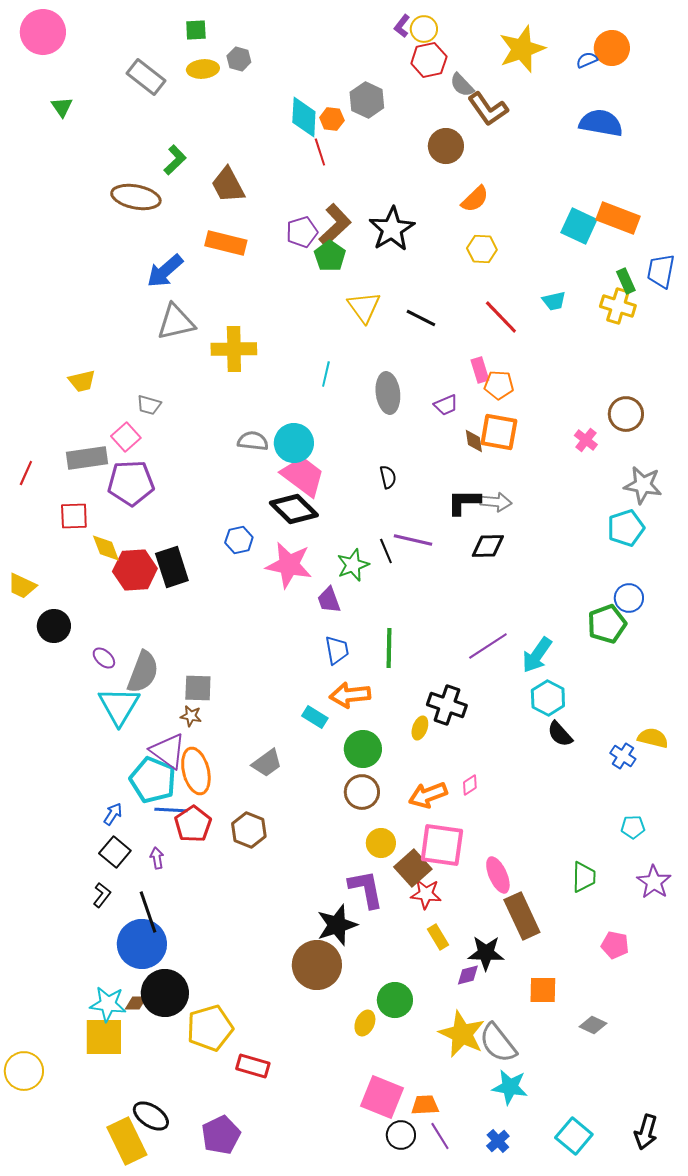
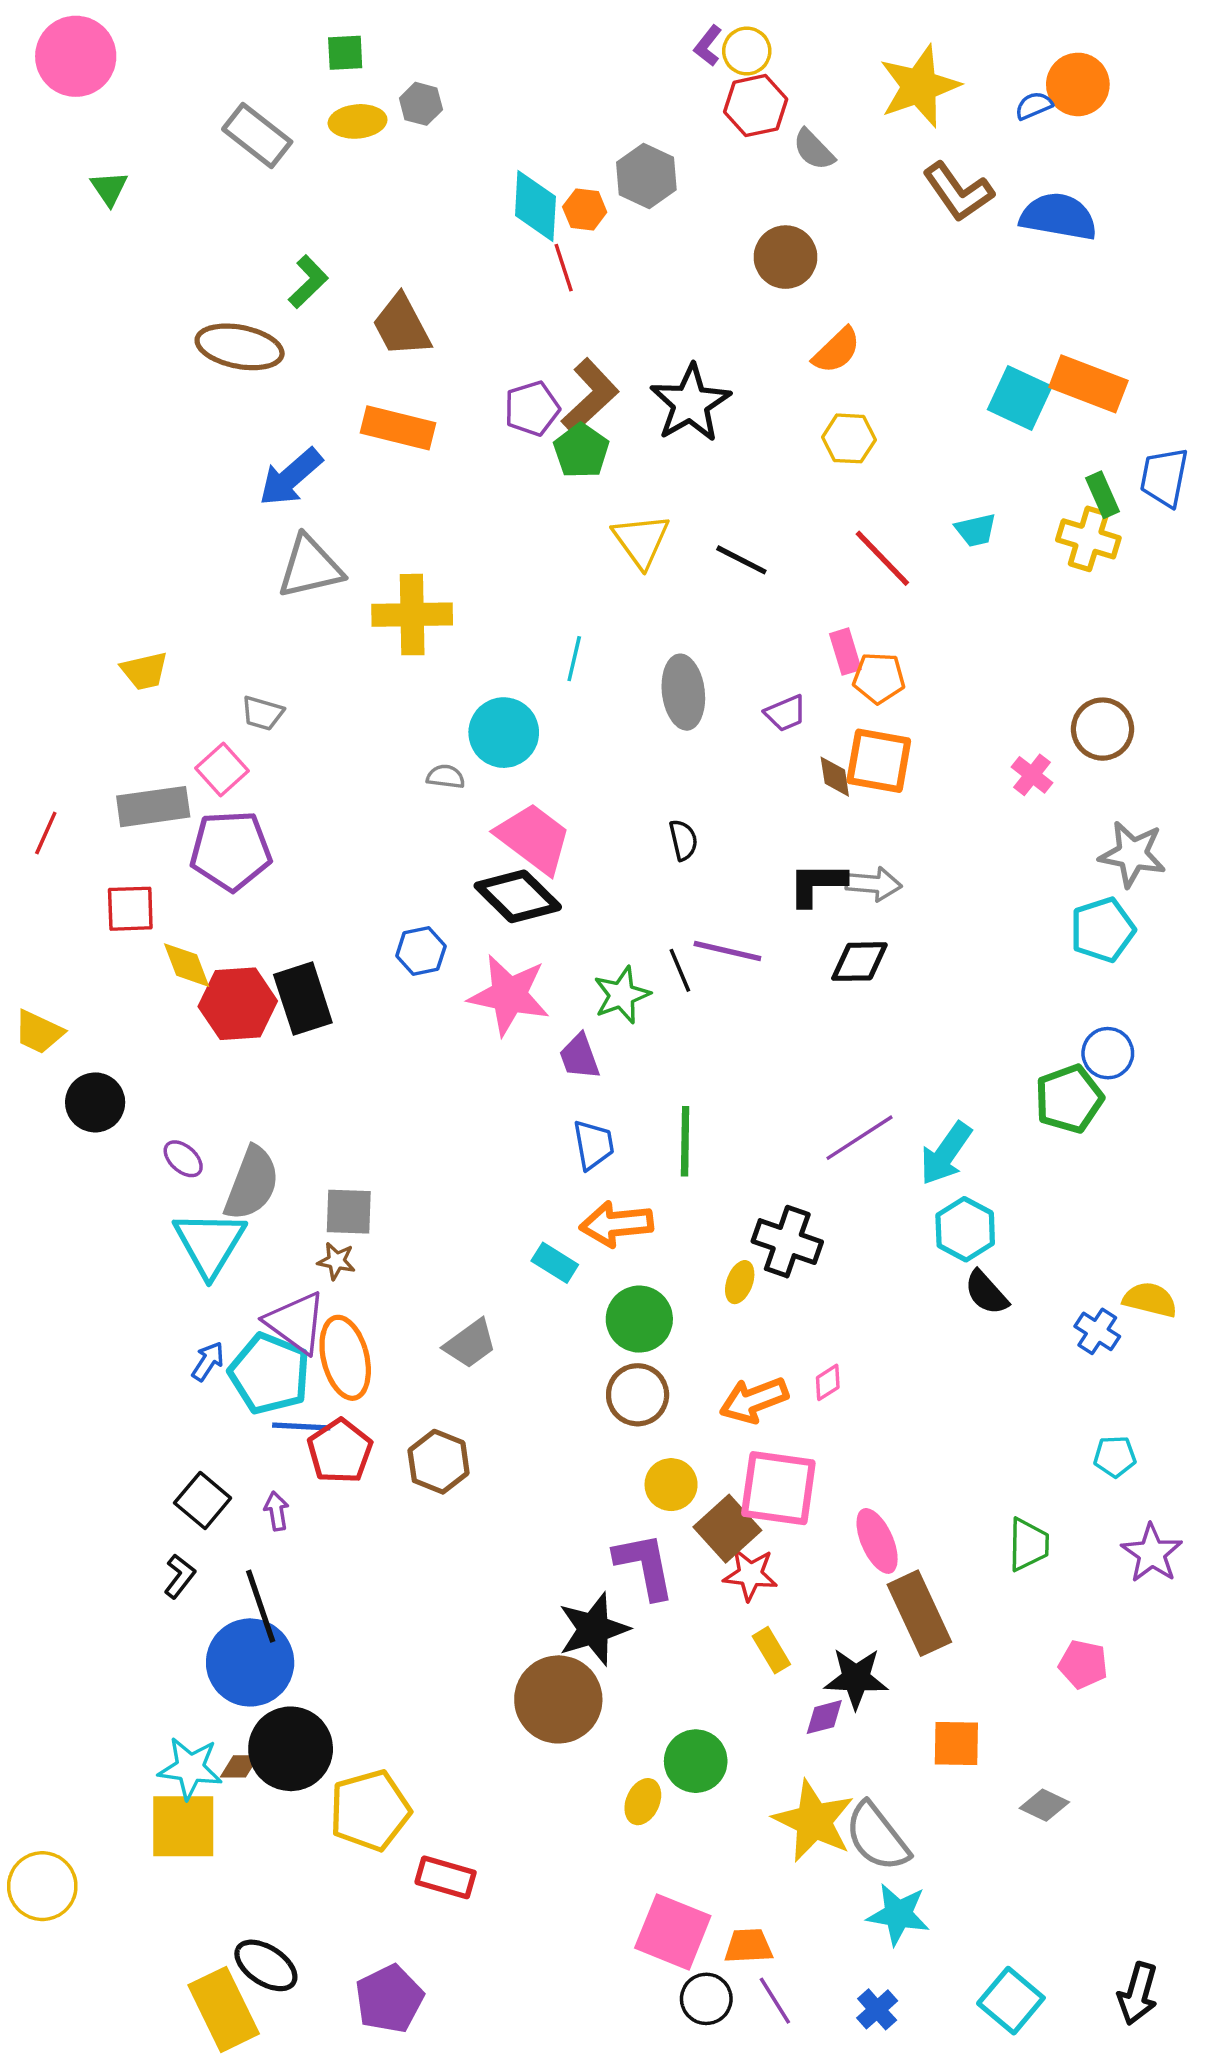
brown L-shape: (488, 109) -> (958, 192), moved
gray semicircle: (253, 441) -> (446, 777), size x0.7
cyan circle: (294, 443) -> (504, 733), moved
blue arrow: (113, 814) -> (208, 1361), moved

